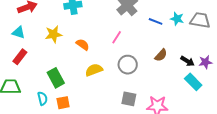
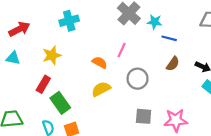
cyan star: (177, 19) -> (155, 22), moved
blue line: (156, 21) -> (169, 38), moved
orange semicircle: (83, 45) -> (100, 62), moved
red rectangle: (20, 57) -> (43, 84), moved

